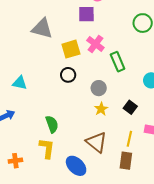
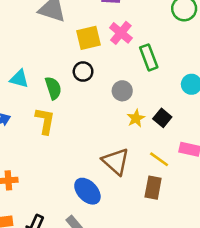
yellow star: (101, 109) -> (136, 118), moved
green semicircle: (52, 124) -> (53, 88), moved
yellow line: (129, 139) -> (159, 159), turned -70
yellow L-shape: (47, 148) -> (45, 121), moved

